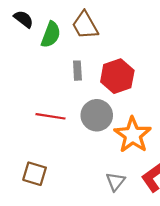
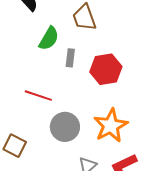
green semicircle: (51, 35) -> (49, 39), moved
gray circle: (97, 115) -> (65, 127), moved

